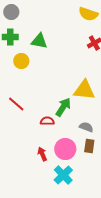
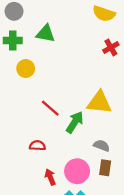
green triangle: (39, 41) -> (46, 33), moved
red line: (16, 104) -> (50, 108), moved
red semicircle: (47, 121) -> (37, 146), moved

